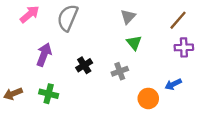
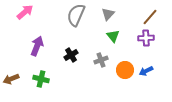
gray semicircle: (68, 18) -> (76, 15), moved
purple cross: (184, 47) -> (146, 38), moved
orange circle: (148, 98) -> (125, 70), moved

